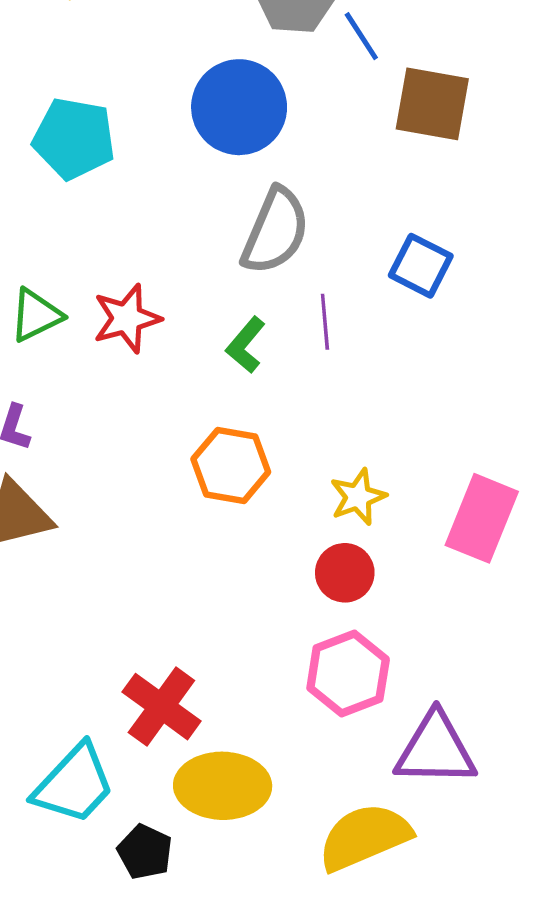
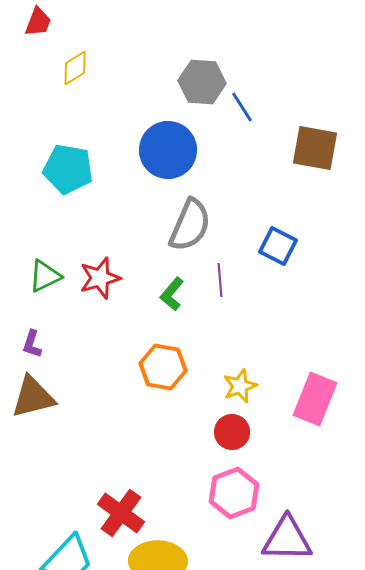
brown square: (432, 104) -> (315, 148), moved

